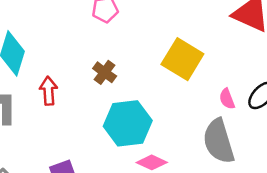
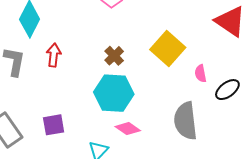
brown cross: (105, 72) -> (114, 56), moved
pink semicircle: (227, 99) -> (200, 73), moved

